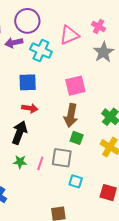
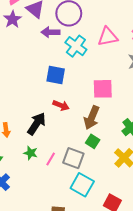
red arrow: (30, 108) -> (61, 105), moved
cyan square: (76, 181) -> (82, 185), size x1.6

